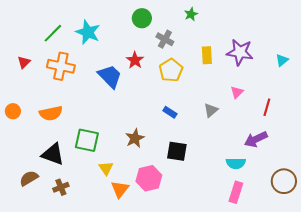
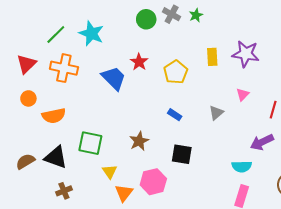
gray cross: (165, 39) -> (172, 14), moved
red triangle: (24, 62) -> (26, 64), size x1.5
orange circle: (13, 111) -> (28, 98), moved
brown semicircle: (29, 178) -> (25, 161), moved

